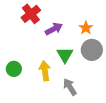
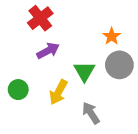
purple arrow: (54, 29) -> (48, 51), moved
yellow arrow: (45, 71) -> (58, 92), turned -144

